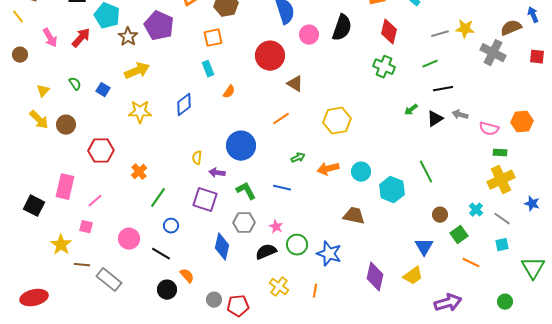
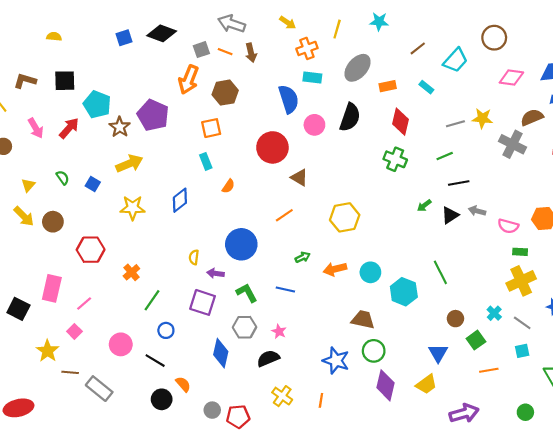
pink square: (86, 227) -> (74, 331), turned 32
green circle: (297, 245) -> (374, 351), moved
orange line: (471, 263) -> (489, 370), turned -36

